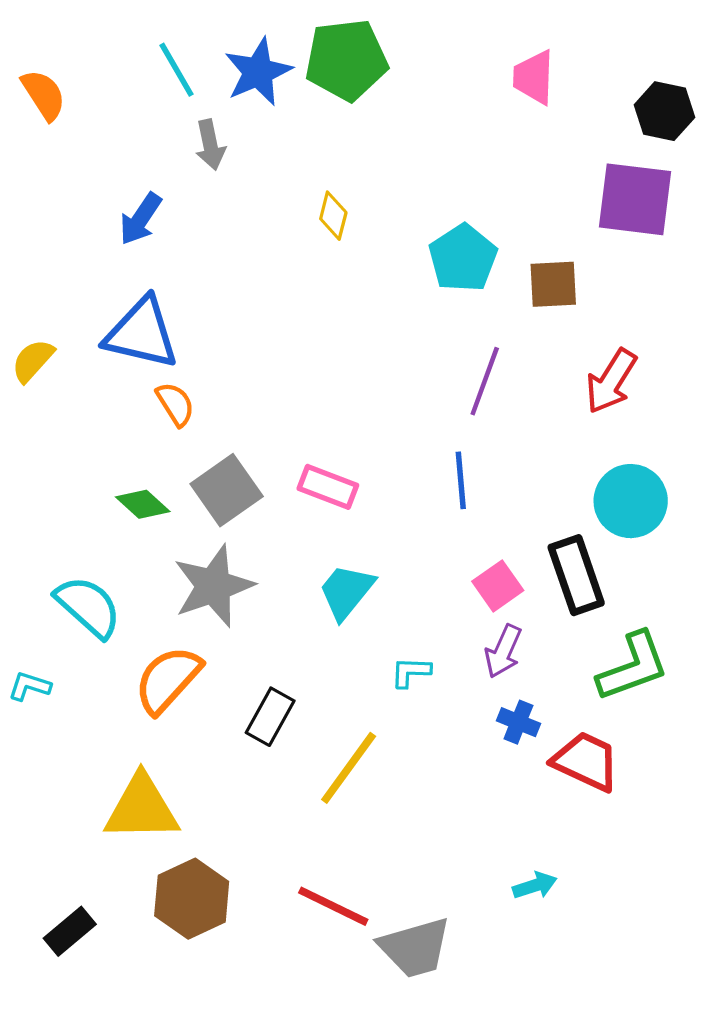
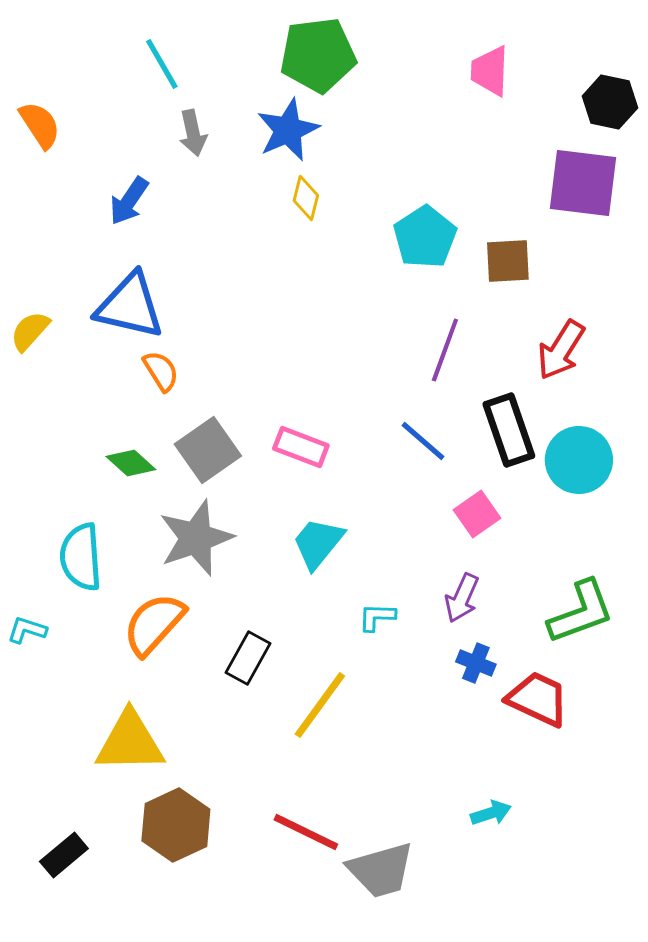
blue star: (258, 72) -> (288, 130), moved
orange semicircle: (44, 95) -> (40, 125), moved
blue line: (461, 480) -> (423, 441), turned -44
black rectangle: (576, 575) -> (509, 430), moved
pink square: (498, 586) -> (477, 514), moved
cyan semicircle: (88, 607) -> (81, 557), turned -136

